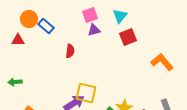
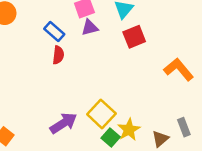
blue rectangle: (46, 26) -> (54, 31), moved
yellow square: (86, 93) -> (101, 114), moved, turned 30

